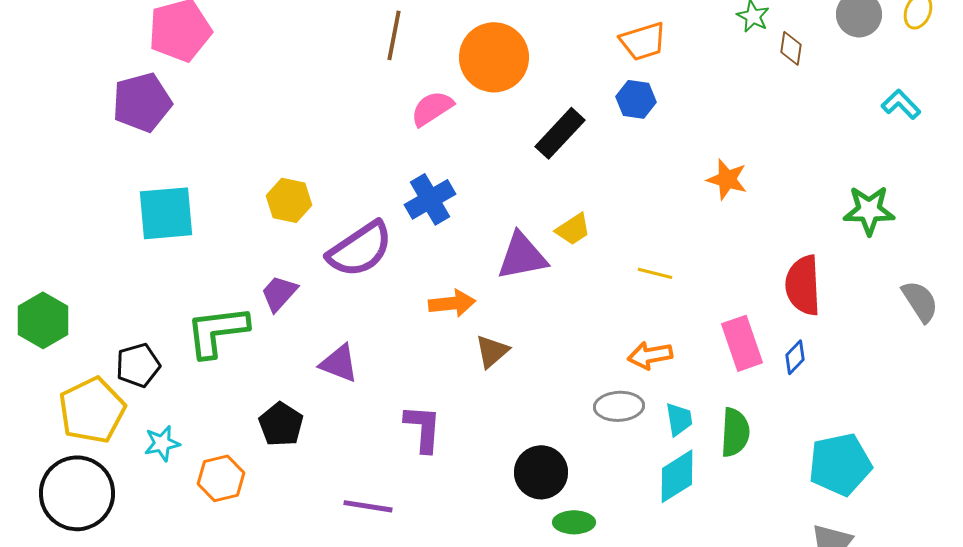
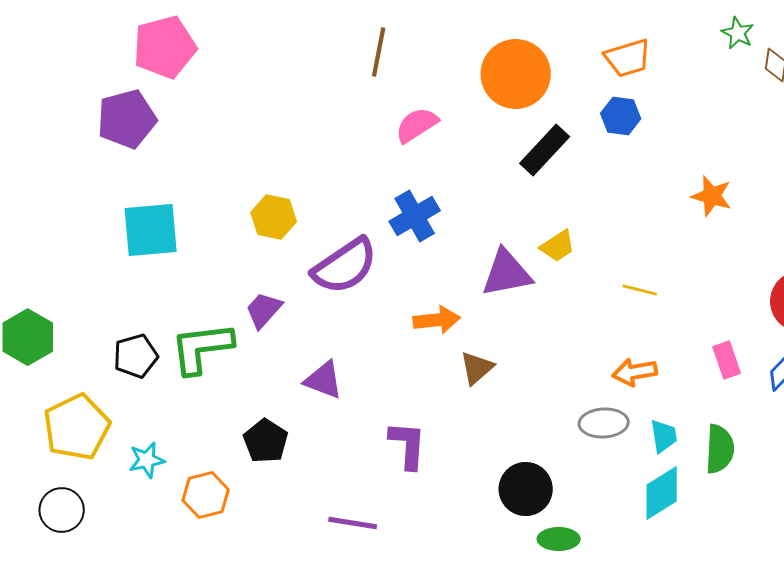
orange circle: (494, 57) -> (516, 74), moved
pink rectangle: (742, 343) -> (727, 360), size x0.7
black pentagon: (138, 365) -> (136, 356), moved
black circle: (77, 493) -> (62, 510), size x0.6

